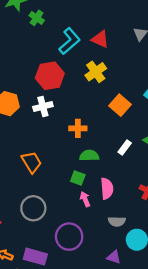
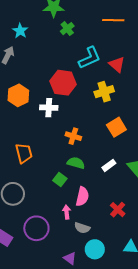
pink arrow: (85, 199) -> (67, 212), moved

